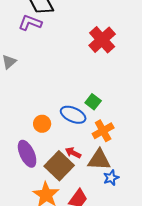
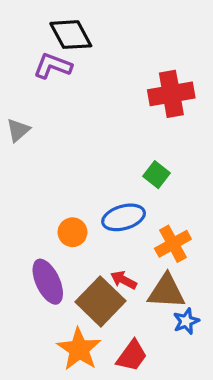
red cross: (102, 40) -> (171, 94), turned 32
green square: (93, 102) -> (156, 175), moved
blue ellipse: (73, 115) -> (124, 217), turned -40

